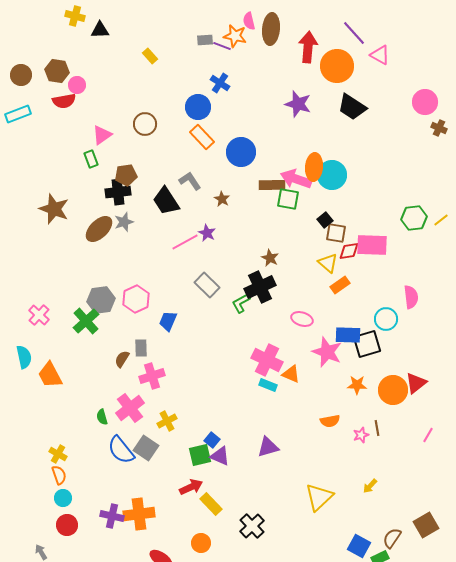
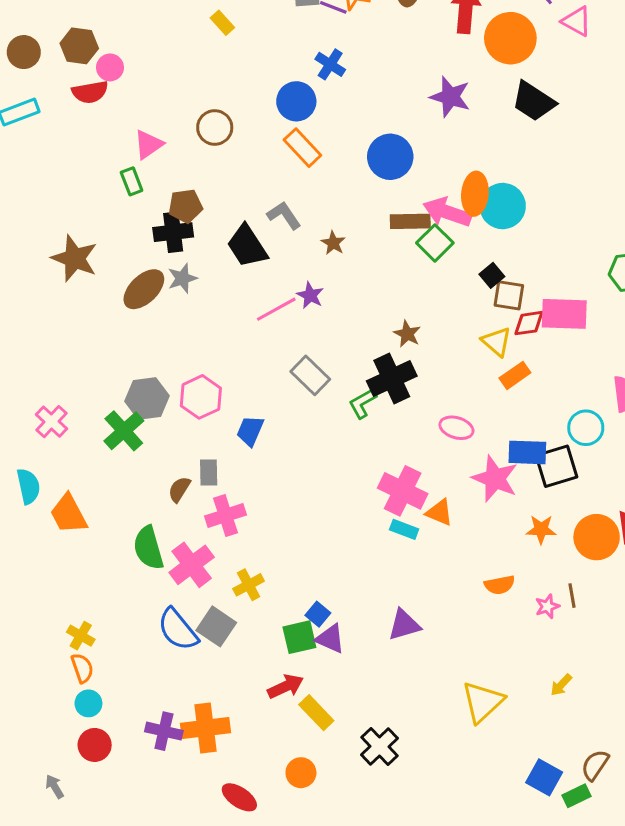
blue circle: (241, 152) -> (390, 157), moved
green square: (288, 199) -> (435, 243), turned 35
green semicircle: (102, 417) -> (148, 548), moved, size x1.8

